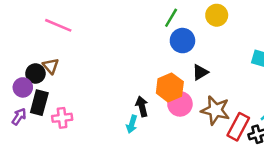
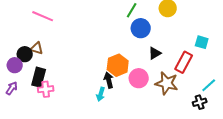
brown triangle: (51, 66) -> (37, 48), turned -32
orange hexagon: (170, 87) -> (118, 65), moved
black rectangle: (39, 103) -> (39, 77), moved
red rectangle: (238, 127) -> (184, 62), moved

